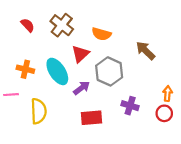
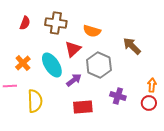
red semicircle: (28, 25) -> (25, 23), turned 64
brown cross: (62, 25) -> (56, 23), turned -30
orange cross: (25, 69) -> (23, 63), turned 35

